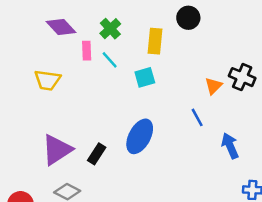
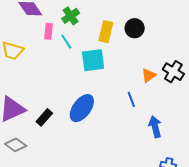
black circle: (188, 18) -> (135, 28), moved
cyan square: (145, 77) -> (93, 60), size x1.4

